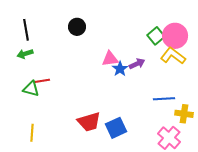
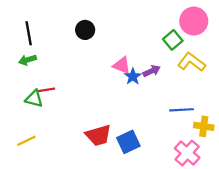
pink circle: (175, 36) -> (194, 21), moved
pink triangle: (110, 59) -> (122, 65), turned 30
yellow line: (32, 133) -> (26, 141), moved, turned 60

